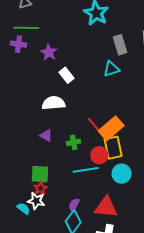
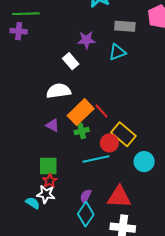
gray rectangle: (120, 45) -> (125, 26), turned -66
purple star: (49, 52) -> (86, 40), moved, turned -30
orange rectangle: (111, 128) -> (81, 112), moved
yellow rectangle: (113, 148) -> (123, 134), turned -35
cyan circle: (122, 174) -> (144, 162), moved

